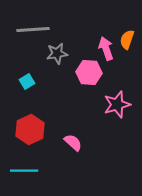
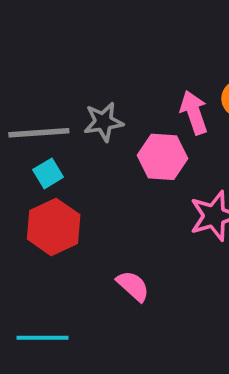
gray line: (33, 30) -> (39, 133), moved
red hexagon: (30, 130) -> (54, 227), moved

